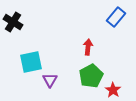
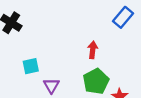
cyan square: (31, 62) -> (31, 66), size x0.7

